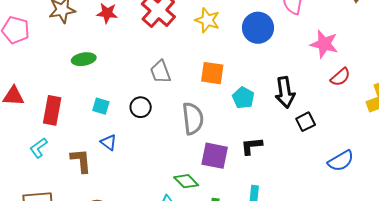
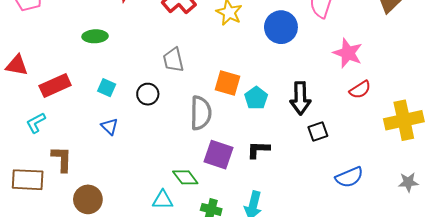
orange square: (212, 73) -> (227, 83), moved
red rectangle: (52, 110) -> (55, 85), turned 48
brown L-shape: (81, 161) -> (62, 159), moved

